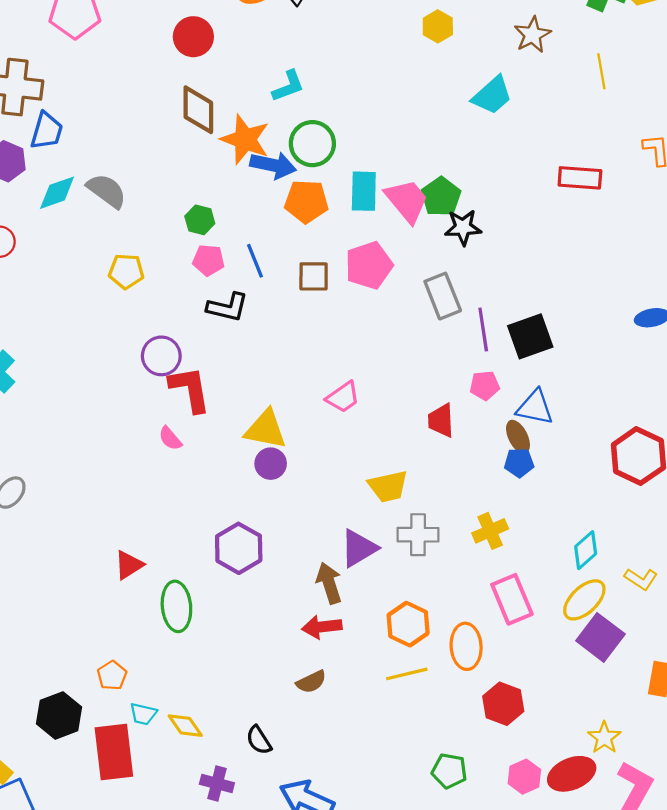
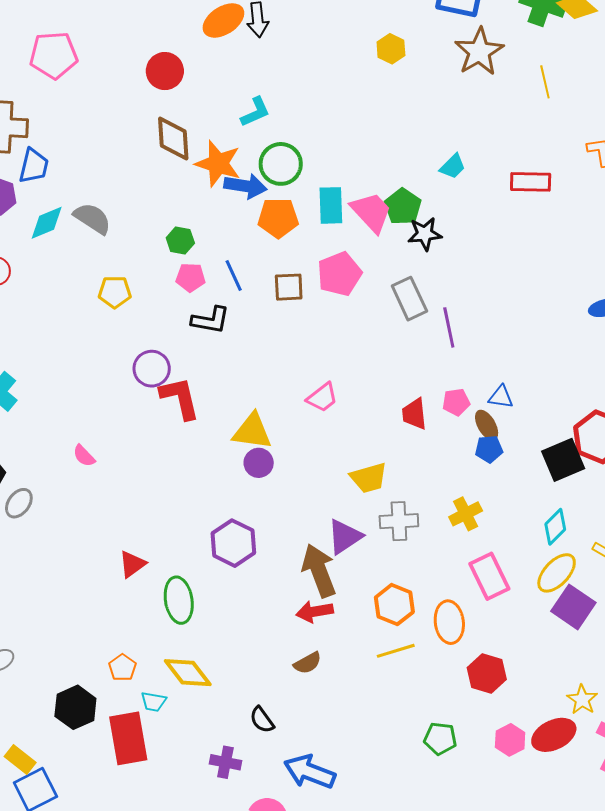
brown star: (532, 35) -> (479, 52), size x1.4
cyan trapezoid: (492, 95) -> (453, 166), moved, size x0.7
black square: (530, 336) -> (563, 460), moved
pink pentagon: (485, 386) -> (456, 402), moved
blue triangle: (535, 407) -> (501, 397), size x0.7
pink semicircle: (170, 438) -> (84, 456), moved
brown arrow: (329, 583) -> (319, 571), size x1.4
yellow diamond: (185, 726) -> (188, 673), moved, size x1.4

